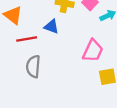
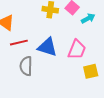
blue triangle: (52, 27) -> (47, 47), moved, size x1.5

